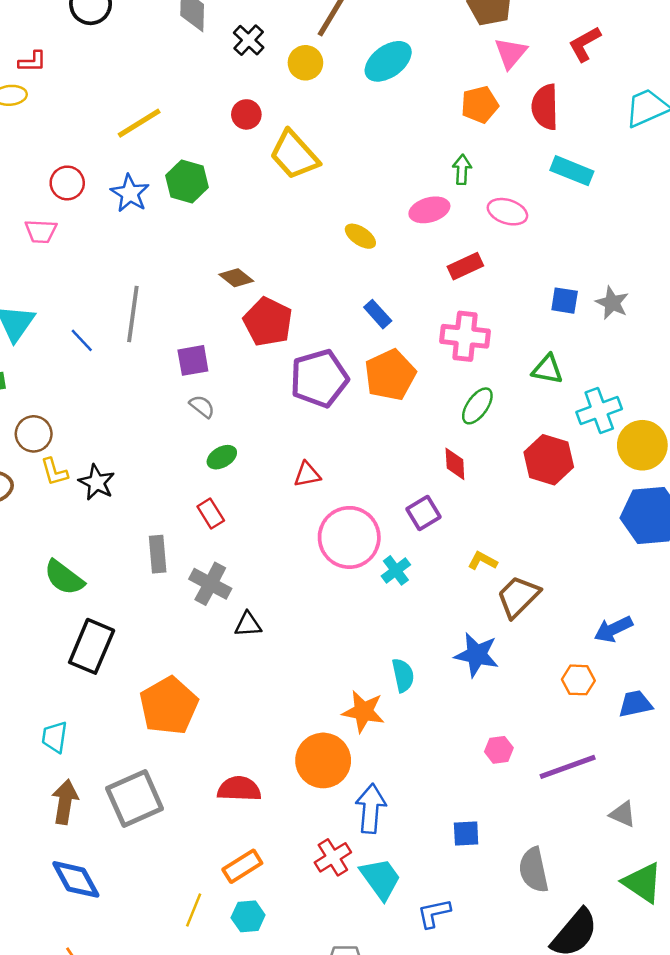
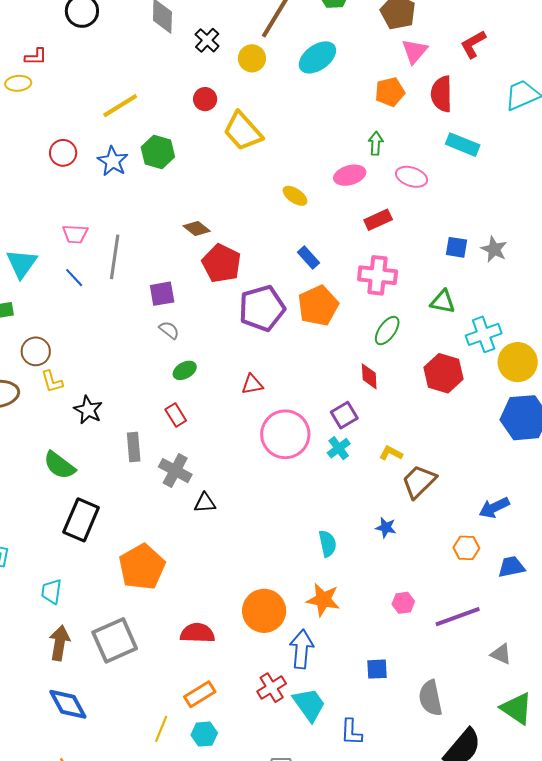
pink trapezoid: (41, 231) -> (75, 234), moved
black star: (97, 482) -> (88, 410), moved
cyan cross: (396, 570) -> (339, 448), moved
blue star: (477, 655) -> (386, 528), size x0.6
orange star: (363, 711) -> (323, 600), moved
blue L-shape: (434, 913) -> (351, 732), turned -76

